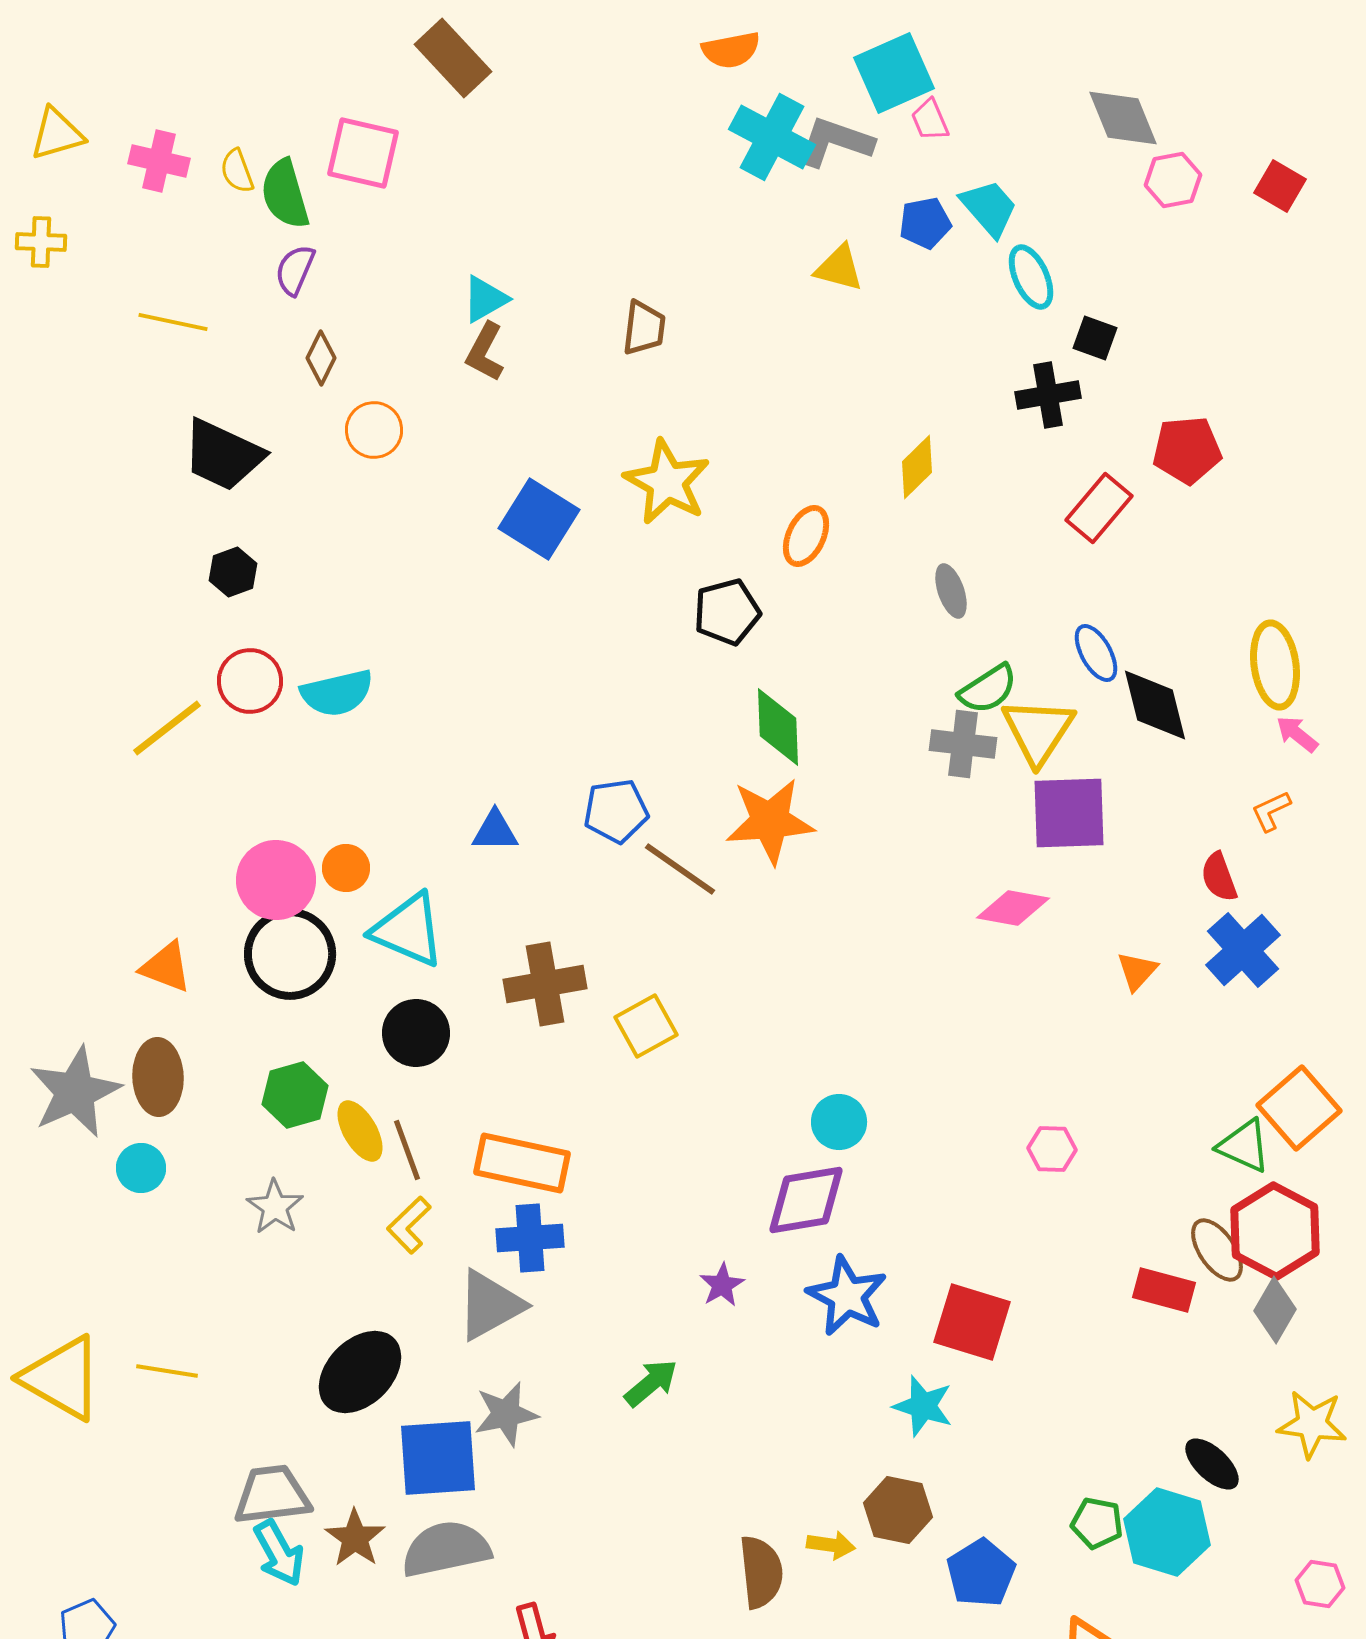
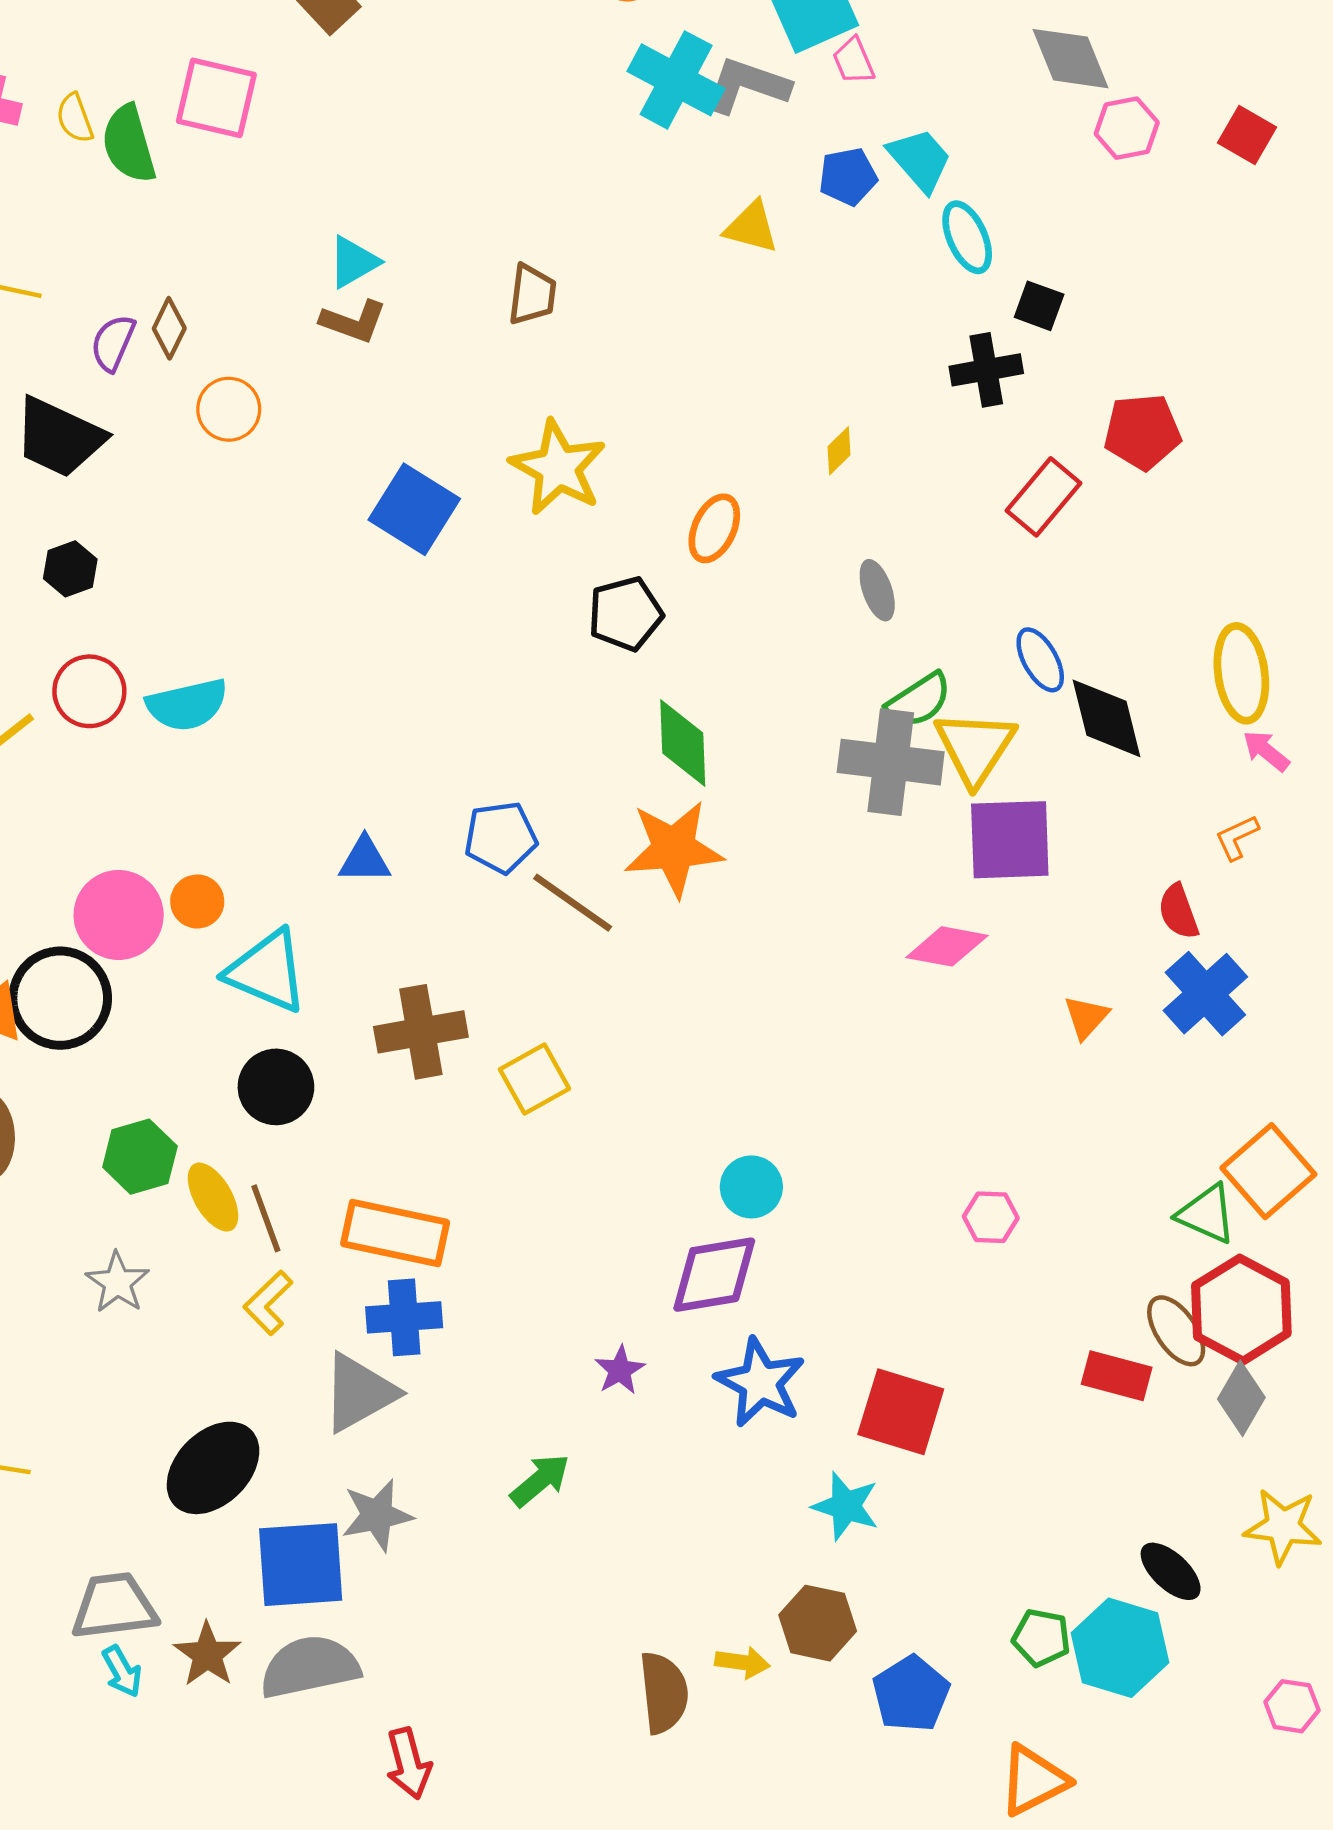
purple semicircle: (295, 270) -> (113, 343), moved
brown L-shape: (485, 352) -> (353, 322), turned -98
yellow diamond: (917, 467) -> (839, 451), size x0.7
gray cross: (963, 744) -> (891, 762), size x1.4
black circle: (290, 954) -> (60, 998), moved
cyan arrow: (279, 1553) -> (122, 1671), size x0.7

